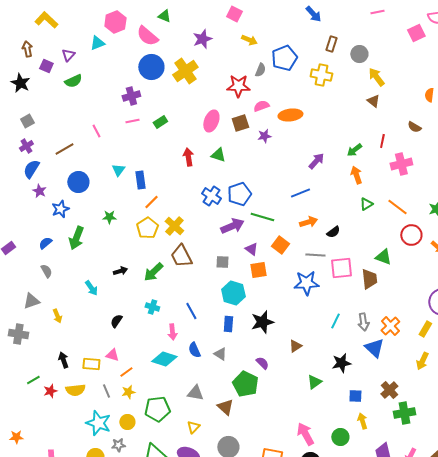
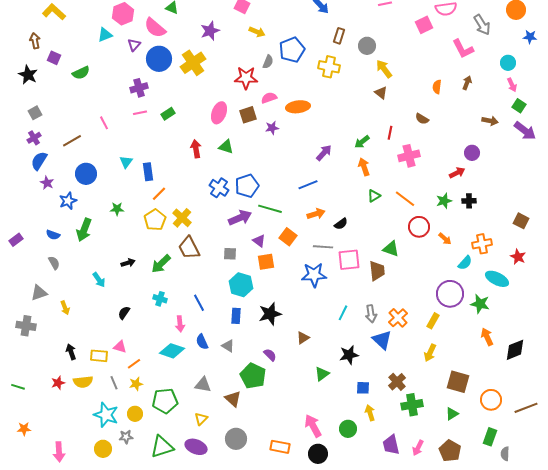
purple triangle: (68, 55) -> (134, 45), moved
blue semicircle: (45, 243) -> (53, 235), turned -120
green line: (33, 380) -> (18, 387), moved, turned 48

